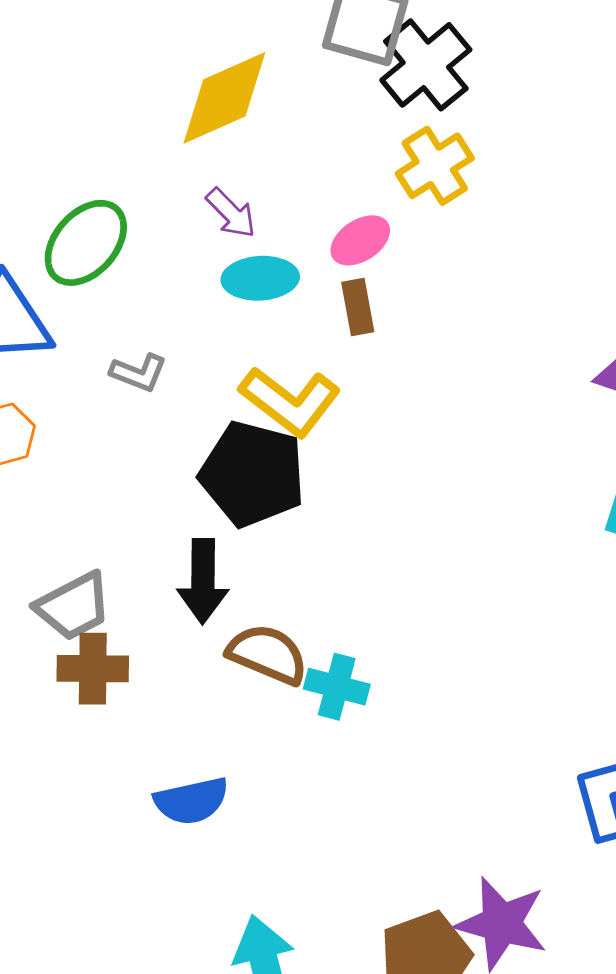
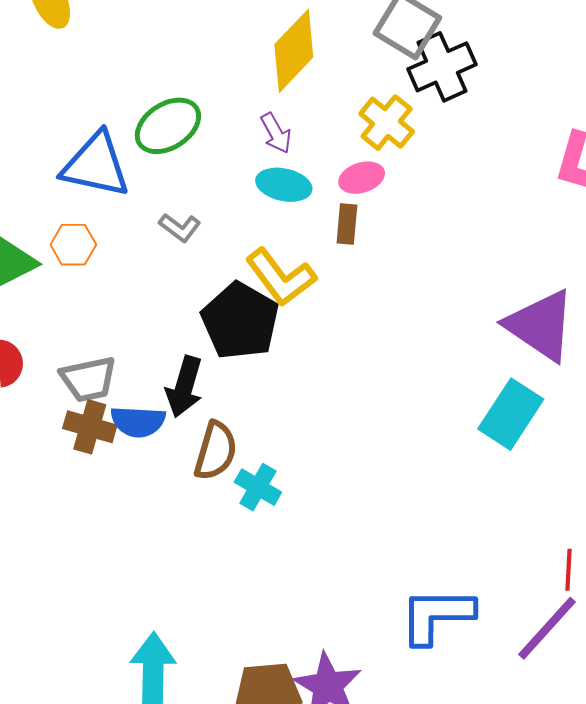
yellow diamond: (224, 98) -> (294, 51), turned -38
yellow cross: (435, 166) -> (387, 123), moved, turned -34
brown semicircle: (268, 654) -> (216, 451), turned 68
blue semicircle: (191, 801) -> (138, 422), moved

